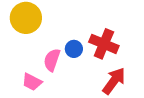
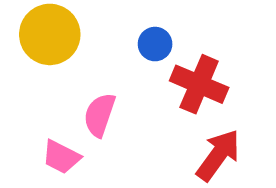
blue circle: (74, 49) -> (155, 44), moved

